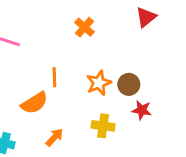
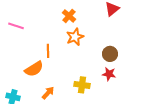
orange star: (99, 83) -> (75, 37), moved
brown circle: (129, 84) -> (110, 54), moved

